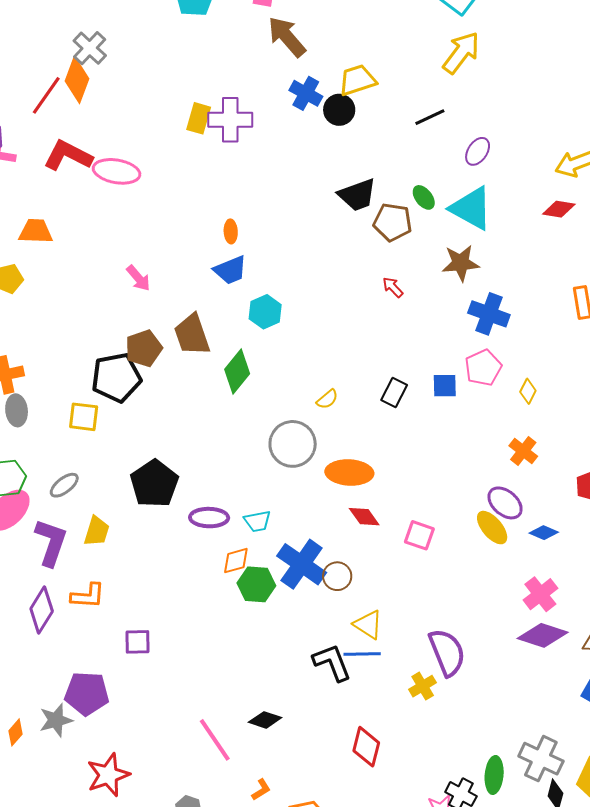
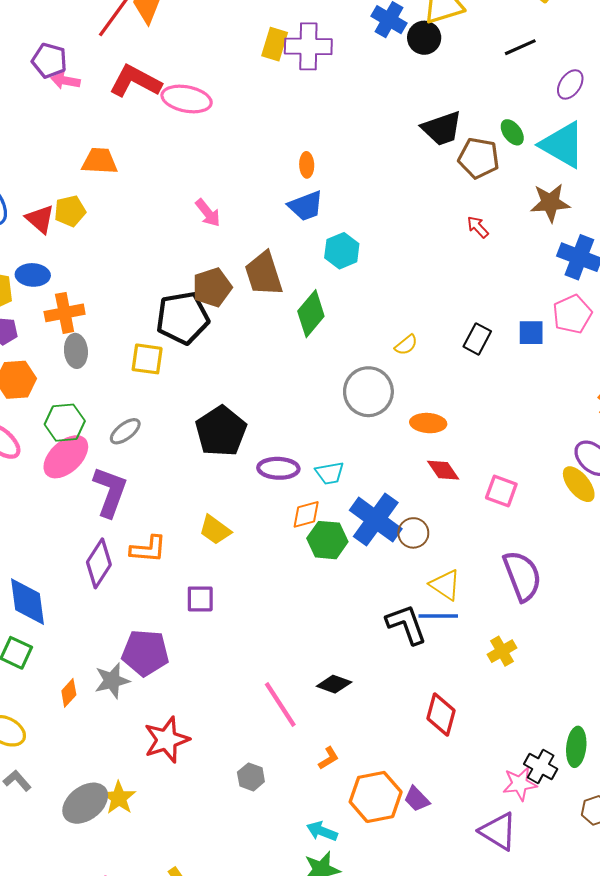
orange ellipse: (349, 473) -> (428, 423), size x0.7
yellow trapezoid: (97, 531) -> (215, 530), moved, turned 108
purple semicircle: (447, 652) -> (522, 576), moved

